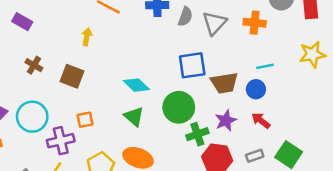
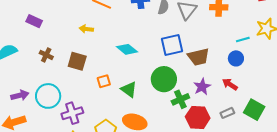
yellow arrow: (87, 37) -> (86, 29), turned -88
cyan line: (265, 66) -> (243, 40), moved
cyan diamond: (136, 85) -> (127, 49), moved
blue circle: (256, 89) -> (236, 58), moved
orange square: (85, 120) -> (104, 81), moved

